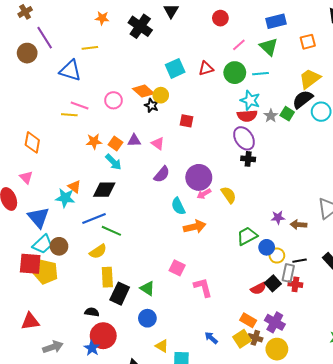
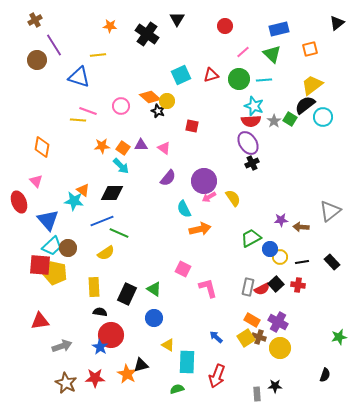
black cross: (248, 159) -> (252, 163), turned -32
gray rectangle: (288, 273) -> (248, 287), moved
yellow rectangle: (107, 277) -> (94, 287), moved

